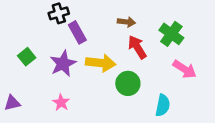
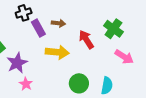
brown arrow: (126, 22) -> (58, 23), moved
purple star: (63, 64) -> (17, 63), moved
green circle: (128, 83) -> (79, 83), moved

